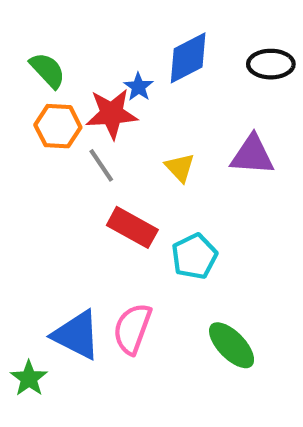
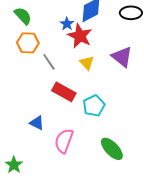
red star: (112, 114) -> (80, 36), moved, turned 30
purple triangle: (252, 155) -> (122, 57), turned 35
blue triangle: (76, 335) -> (37, 123), moved, size x0.6

